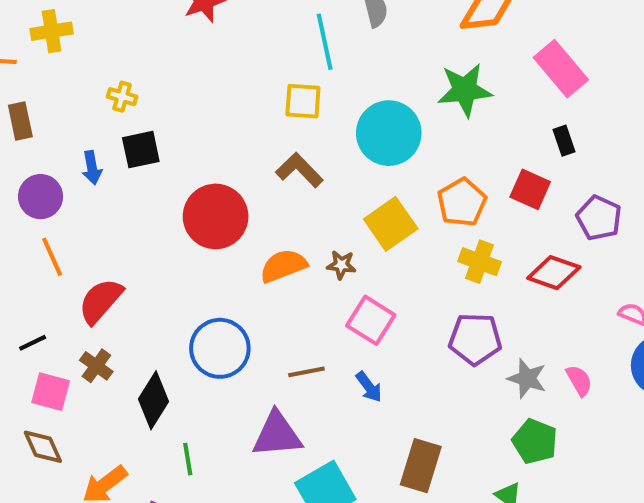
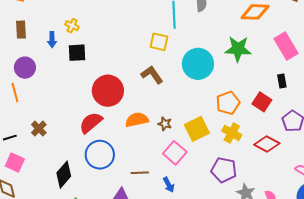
blue arrow: (92, 168) -> (52, 40), moved
yellow square: (391, 224) -> (197, 129), moved
orange line: (52, 257) -> (15, 93), moved
red semicircle: (101, 301) -> (91, 123), moved
brown cross: (96, 366) -> (39, 129), moved

